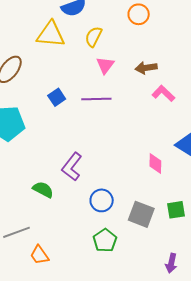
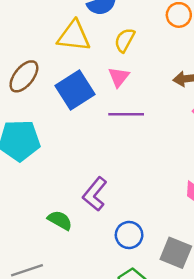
pink triangle: (105, 65) -> (119, 77), moved
blue square: (57, 97) -> (75, 90), moved, size x1.8

